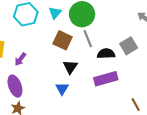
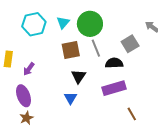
brown square: (63, 40) -> (71, 50), turned -36
gray square: (129, 46) -> (130, 44), moved
brown line: (136, 104) -> (132, 114), moved

